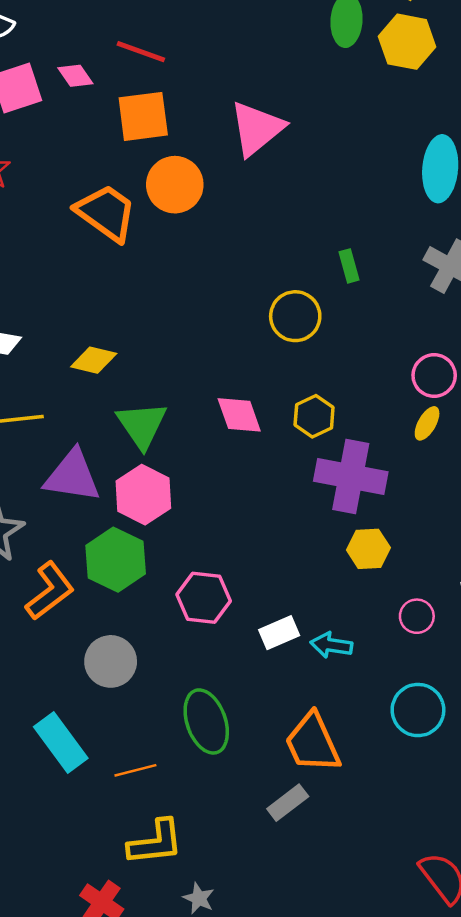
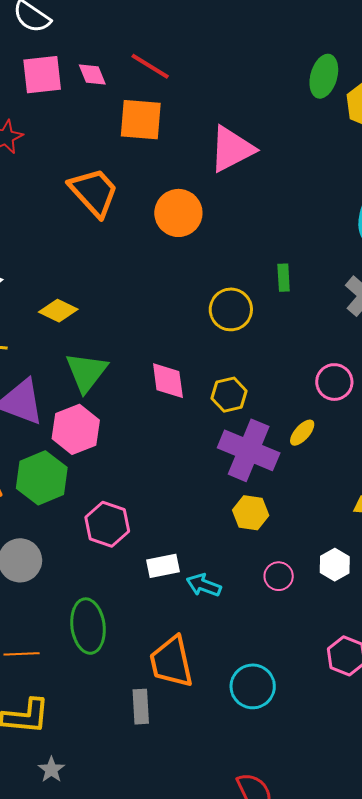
orange circle: (175, 185) -> (178, 213), moved
yellow ellipse: (427, 423) -> (302, 433), moved
cyan circle: (418, 710) -> (253, 686), moved
gray rectangle: (288, 803) -> (141, 707), turned -68

